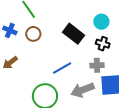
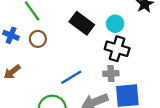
black rectangle: (74, 34) -> (82, 23), moved
black cross: (103, 44) -> (117, 49), size x1.5

